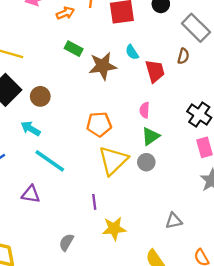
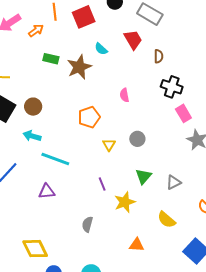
brown semicircle: (183, 56) -> (159, 56), moved
red trapezoid: (155, 71) -> (133, 40), moved
green triangle: (151, 136) -> (143, 176), moved
yellow triangle: (113, 160) -> (109, 145), size x0.5

